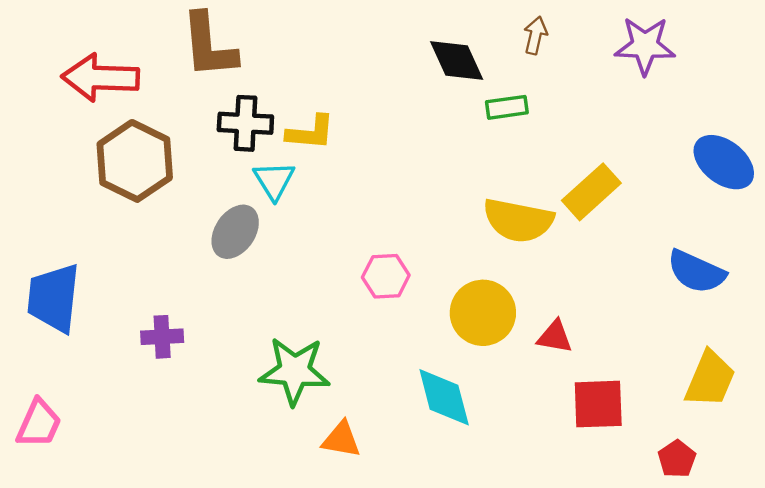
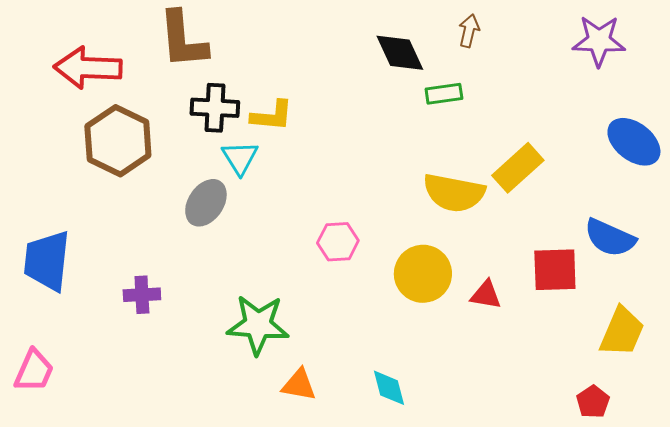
purple star: (645, 46) -> (599, 41), moved
cyan diamond: (444, 397) -> (389, 388), moved, size x0.7
red square: (598, 404) -> (555, 270), moved

